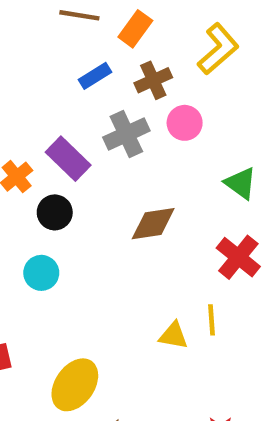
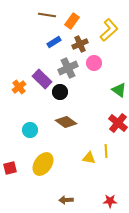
black circle: (55, 212) -> (60, 92), moved
brown diamond: (153, 224) -> (66, 122), moved, turned 45
yellow ellipse: (75, 385) -> (43, 164), moved

